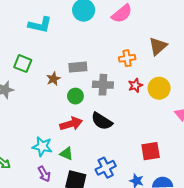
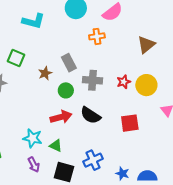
orange cross: (127, 58) -> (97, 36), moved
gray rectangle: (78, 67) -> (69, 63), turned 66
red square: (151, 151) -> (130, 123), moved

